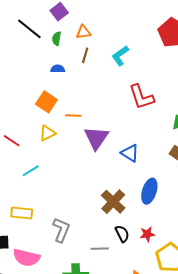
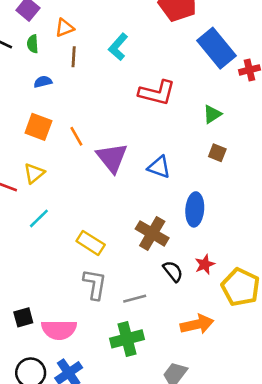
red L-shape: (141, 97) -> (157, 93), turned -44
orange line: (73, 115) -> (76, 136), turned 70
yellow triangle: (47, 133) -> (34, 173), moved
yellow rectangle: (22, 213) -> (91, 243), moved, turned 40
gray line: (100, 249) -> (135, 299), moved

